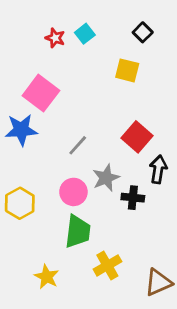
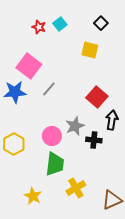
gray line: (78, 145) -> (49, 89), moved

